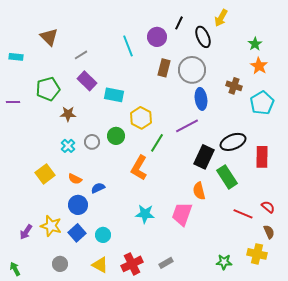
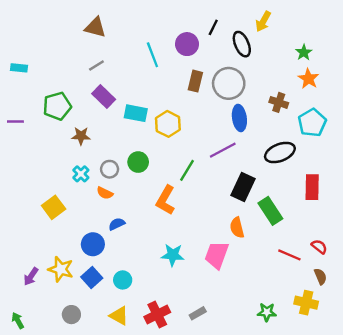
brown triangle: (49, 37) -> (95, 27), moved, turned -30
yellow hexagon: (141, 118) -> (168, 124), moved
black ellipse: (233, 142) -> (280, 153), moved
orange semicircle: (75, 179) -> (105, 193), moved

